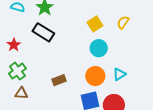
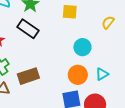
yellow square: (95, 24) -> (70, 12), moved, turned 35
brown rectangle: (59, 80) -> (28, 76), moved, size x1.5

